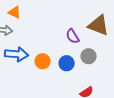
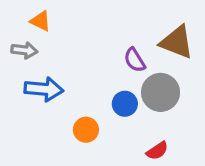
gray circle: (89, 56) -> (161, 92), size x1.5
orange circle: (43, 61) -> (86, 130), moved

